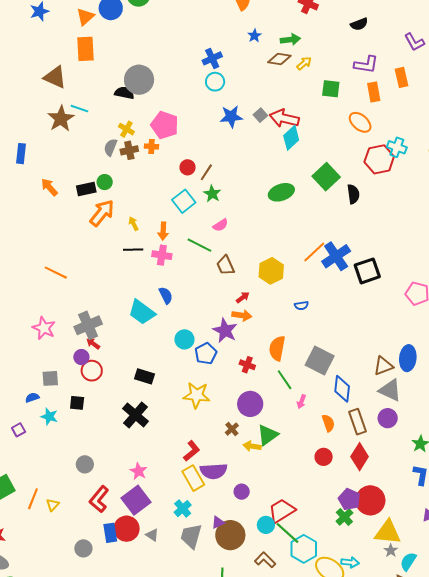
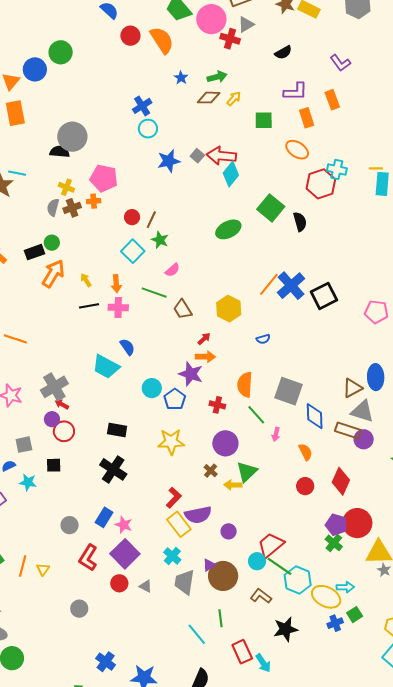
brown rectangle: (357, 422) -> (348, 430), moved, turned -45
red circle: (127, 529) -> (119, 583), size x0.7
blue rectangle: (110, 533) -> (104, 517), moved, turned 48

